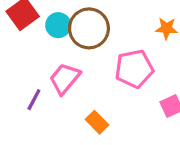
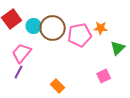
pink pentagon: (134, 69) -> (80, 35), moved
pink trapezoid: (65, 79) -> (22, 53), moved

